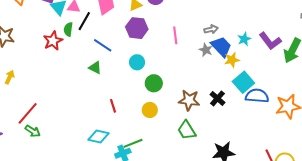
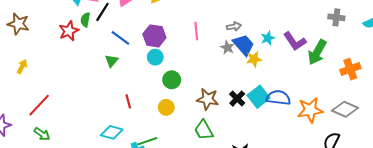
purple hexagon: (137, 28) -> (154, 36), moved
green triangle: (95, 68) -> (111, 61), turned 40
cyan square: (243, 82) -> (259, 97), moved
green arrow: (33, 131) -> (42, 134), moved

